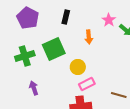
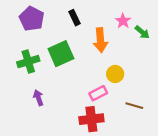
black rectangle: (66, 17) -> (74, 18), turned -40
orange arrow: (89, 37) -> (100, 40), size x1.5
yellow circle: (78, 67) -> (115, 74), moved

